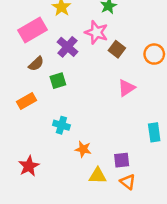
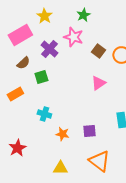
brown square: (117, 49) -> (98, 51), moved
purple square: (122, 160) -> (89, 131), moved
yellow triangle: (98, 176) -> (60, 168), moved
orange triangle: (128, 182) -> (99, 161), size x1.6

